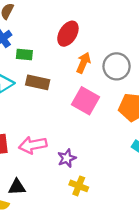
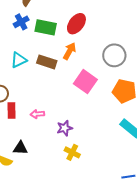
green rectangle: (24, 54) -> (46, 27), moved, size x1.5
orange arrow: (83, 63) -> (70, 51), moved
pink arrow: (33, 145) -> (37, 114), size x0.6

